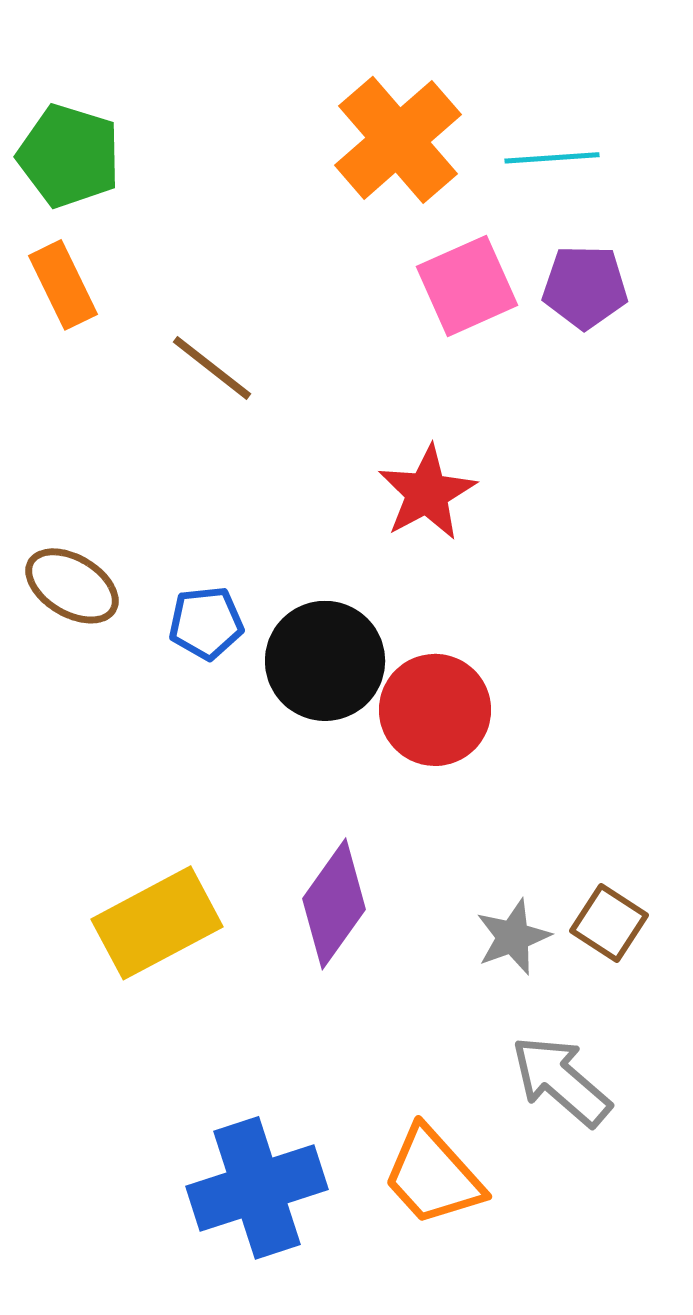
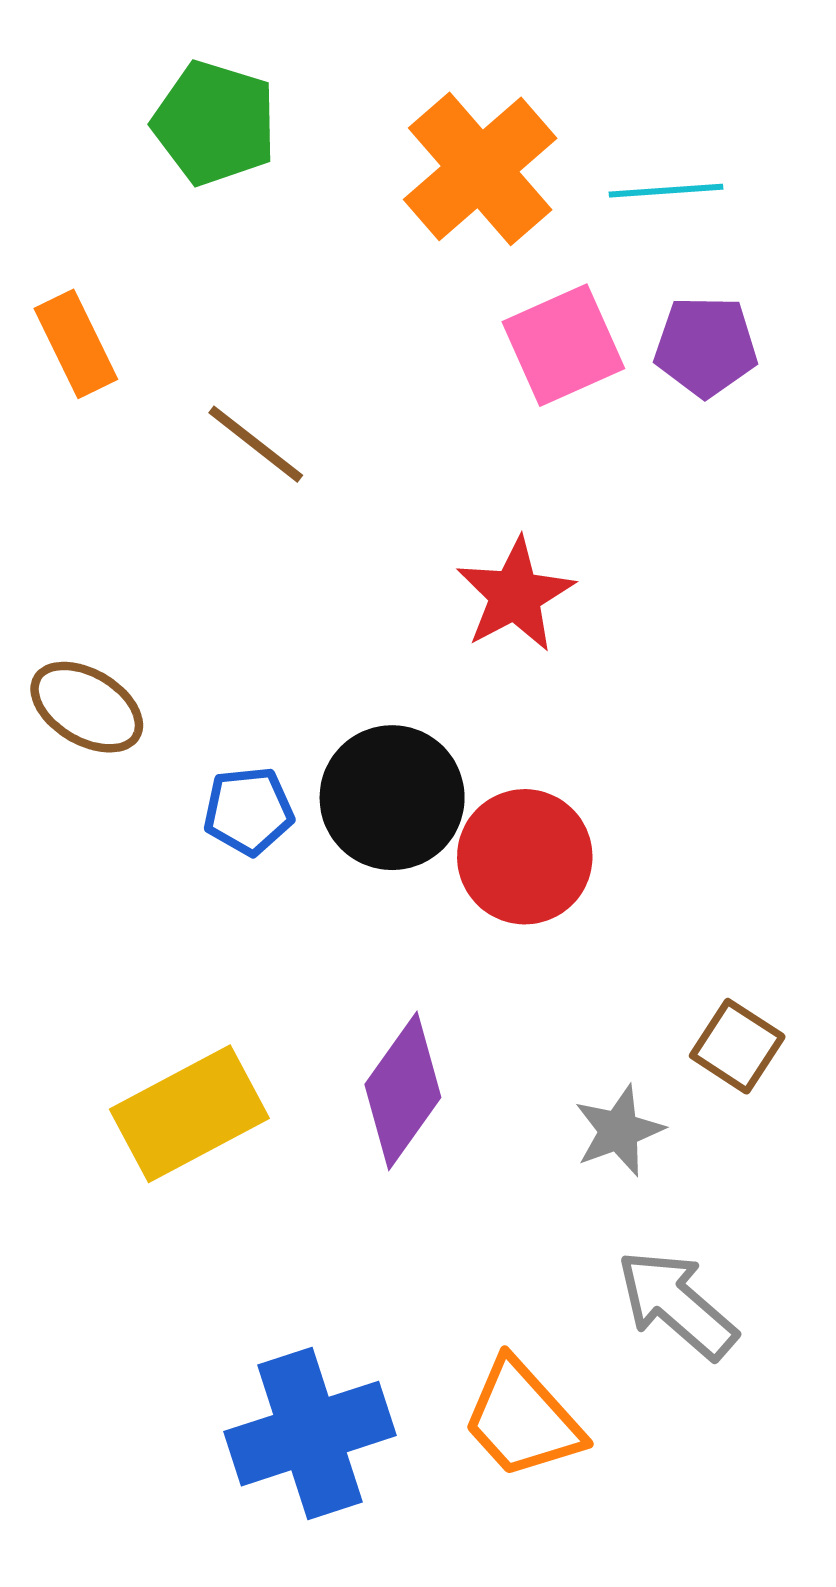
green pentagon: (69, 156) -> (215, 123), moved
blue pentagon: (206, 623) -> (248, 811), moved
brown square: (609, 923) -> (737, 1046), moved

